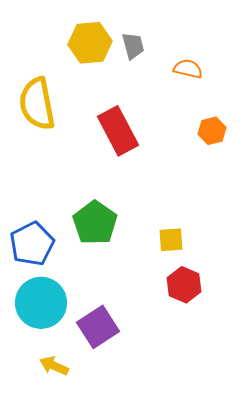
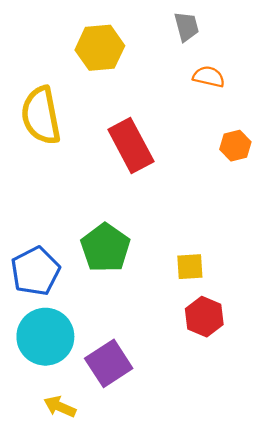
gray trapezoid: (133, 46) -> (186, 27), moved

